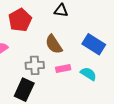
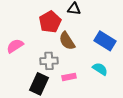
red pentagon: (20, 20) -> (50, 22), moved
pink rectangle: (63, 69) -> (69, 77), moved

